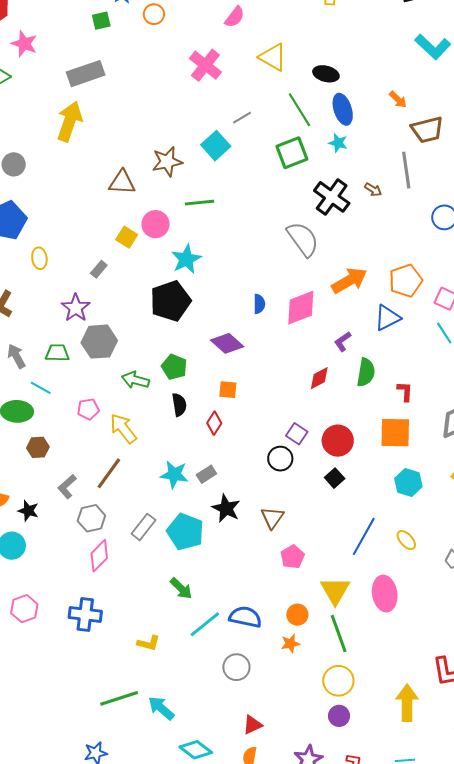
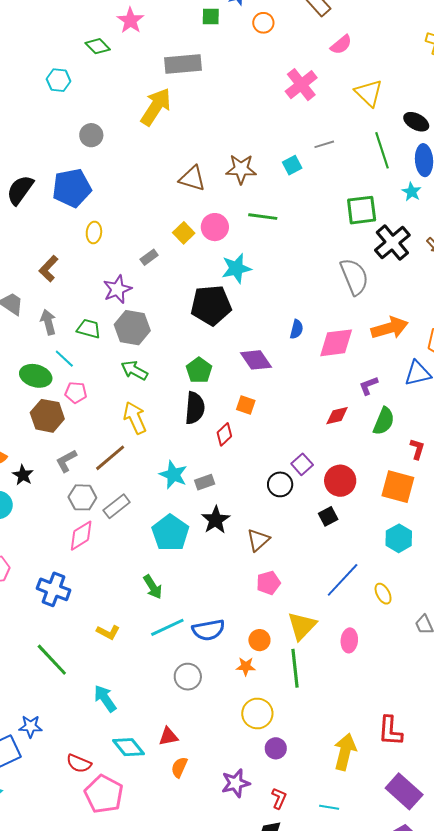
cyan square: (216, 146) -> (292, 165), size x0.7
green square: (292, 153) -> (362, 210), moved
green arrow: (135, 380) -> (134, 370), moved
black semicircle: (179, 405) -> (195, 408), size x1.4
pink pentagon: (88, 409) -> (76, 392), moved
brown hexagon: (38, 447) -> (47, 416), size x1.5
gray rectangle: (144, 527) -> (117, 506), moved
pink ellipse: (385, 594) -> (349, 640), size x0.7
blue semicircle: (245, 617) -> (208, 630), turned 144
yellow circle: (338, 681) -> (257, 713), moved
green line: (119, 698) -> (52, 660), moved, turned 51
red triangle: (252, 725) -> (168, 736), moved

